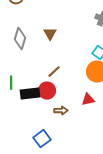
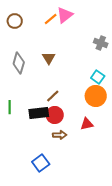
red circle: (47, 91) -> (55, 115), moved
black rectangle: (30, 94) -> (39, 113), moved

